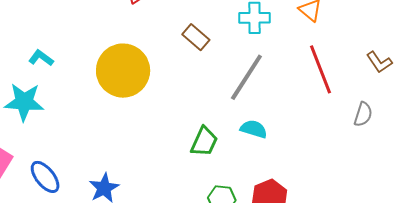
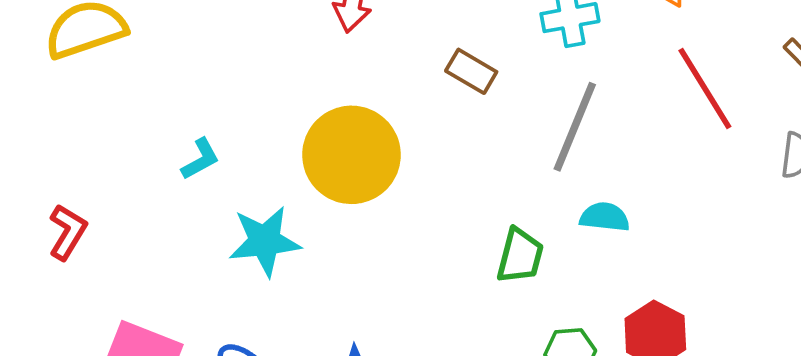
cyan L-shape: (41, 58) -> (200, 159), turned 125
cyan star: (24, 102) -> (265, 241), moved

